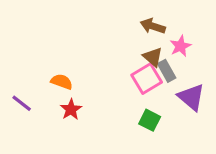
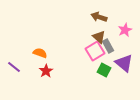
pink star: (181, 46) -> (125, 30), moved
green square: (150, 120) -> (104, 70), moved

